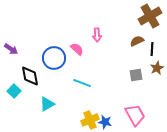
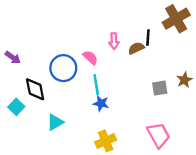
brown semicircle: (137, 41) -> (136, 48), moved
black line: (152, 49) -> (148, 38), moved
cyan line: (82, 83) -> (96, 85), moved, turned 60
blue star: (105, 122) -> (101, 103), moved

